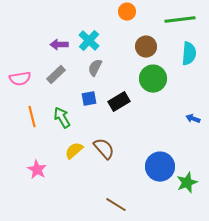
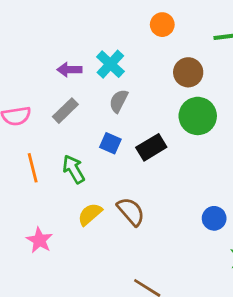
blue square: (89, 99) -> (110, 143), turned 35
blue circle: (160, 167) -> (214, 218), moved, size x0.6

